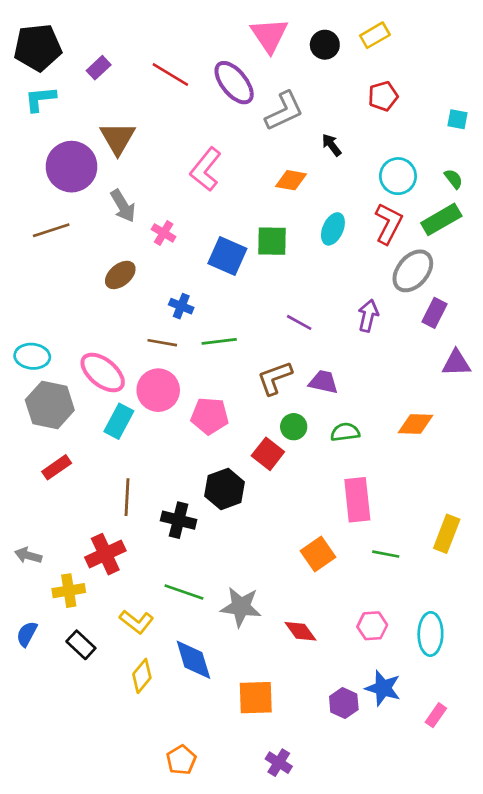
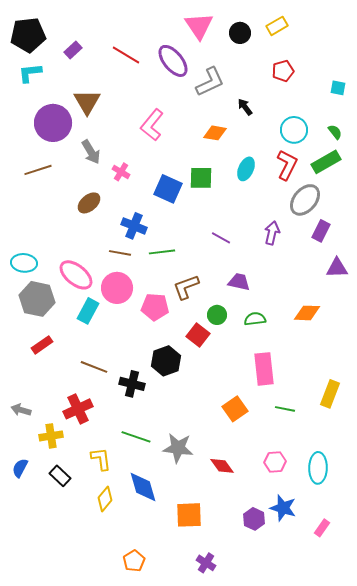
blue cross: (181, 306) -> (134, 226), size x1.4
brown L-shape: (275, 378) -> (186, 287), moved
brown line: (127, 497) -> (94, 367), turned -72
yellow L-shape: (137, 622) -> (101, 459), turned -135

